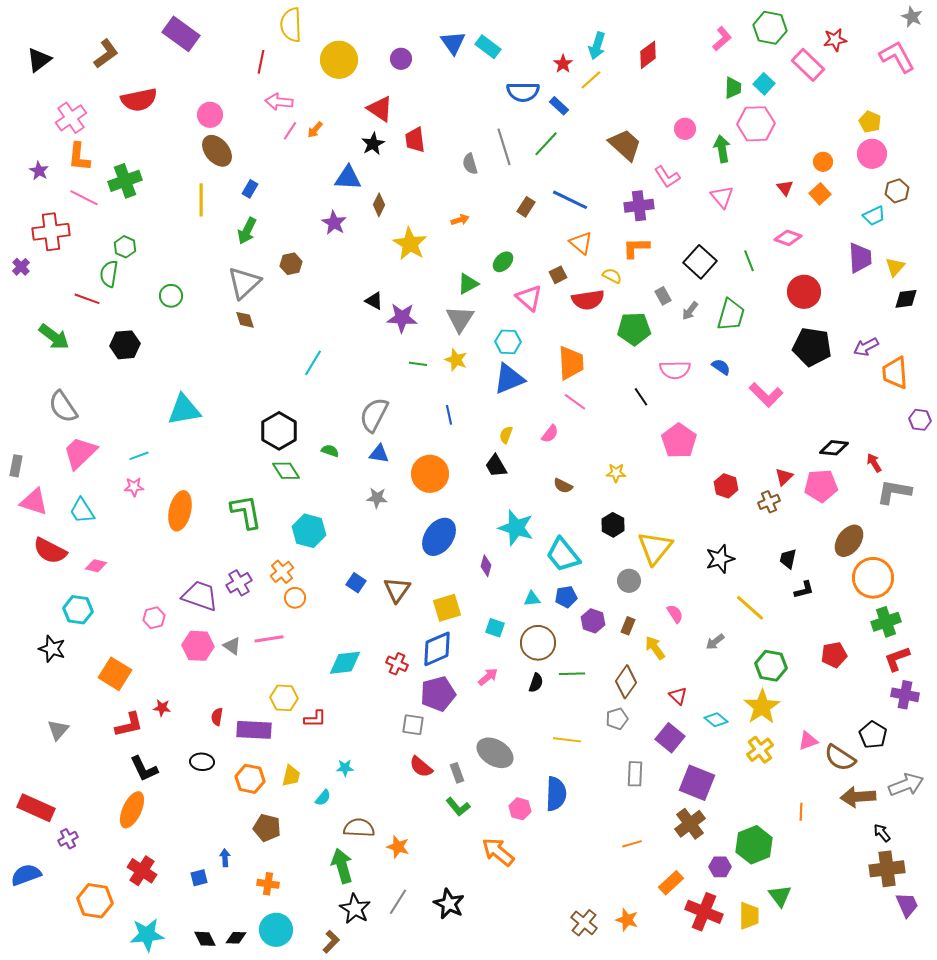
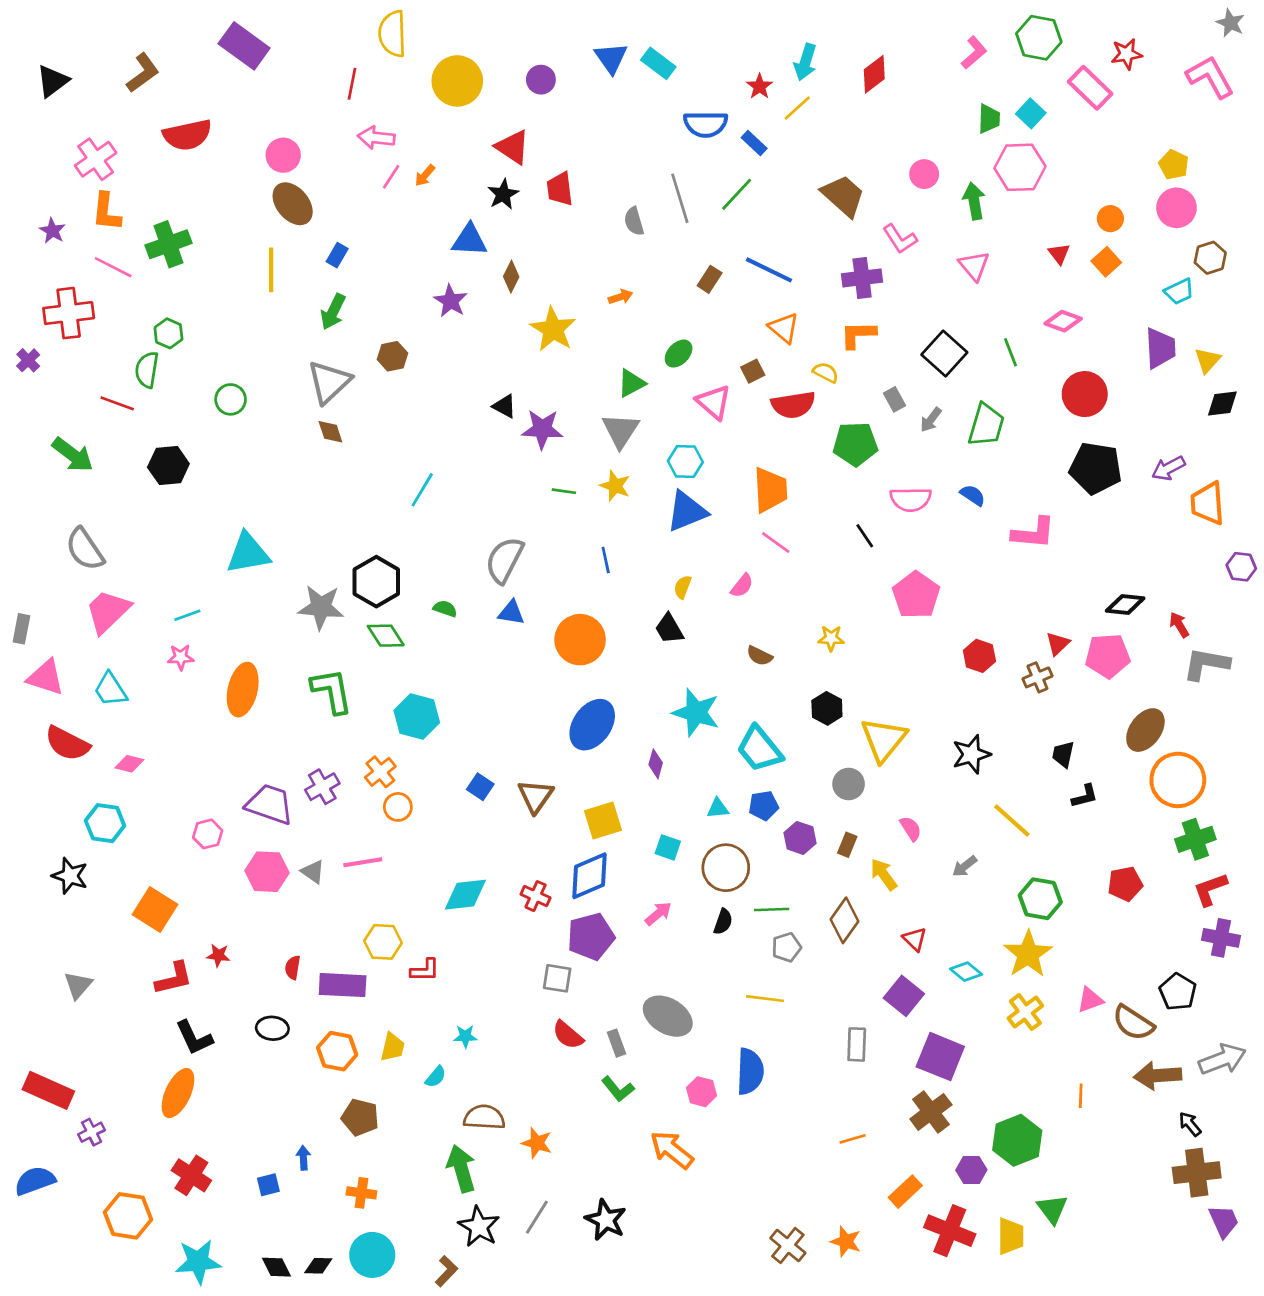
pink L-shape: (766, 395) -> (1033, 533), turned -40
gray star: (377, 498) -> (321, 607), moved, size x1.6
gray pentagon: (617, 719) -> (787, 947), moved

